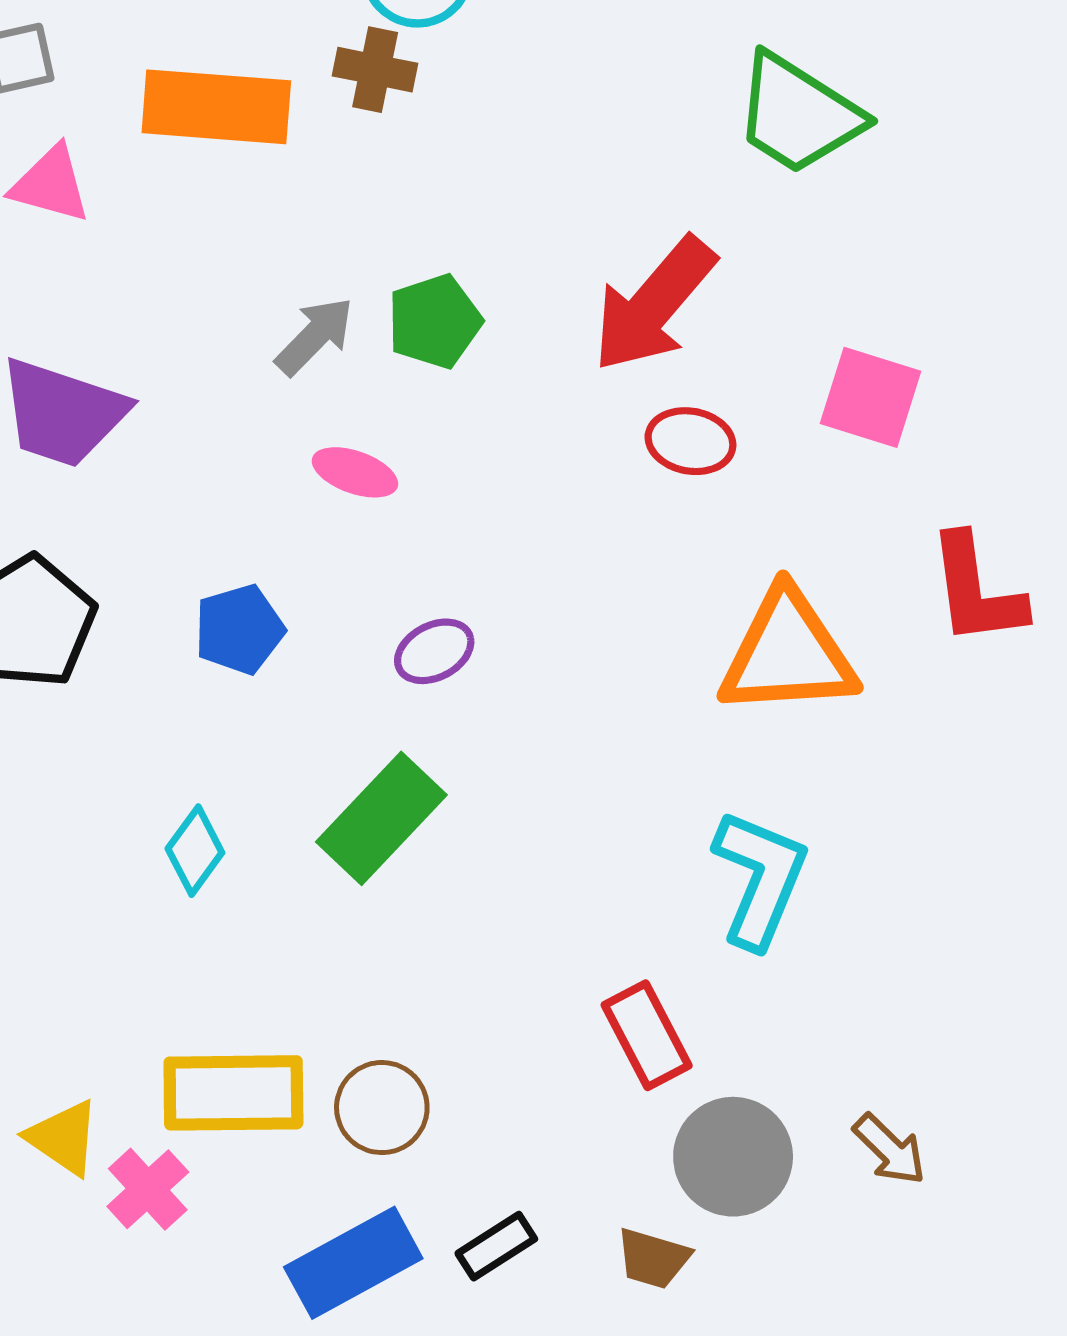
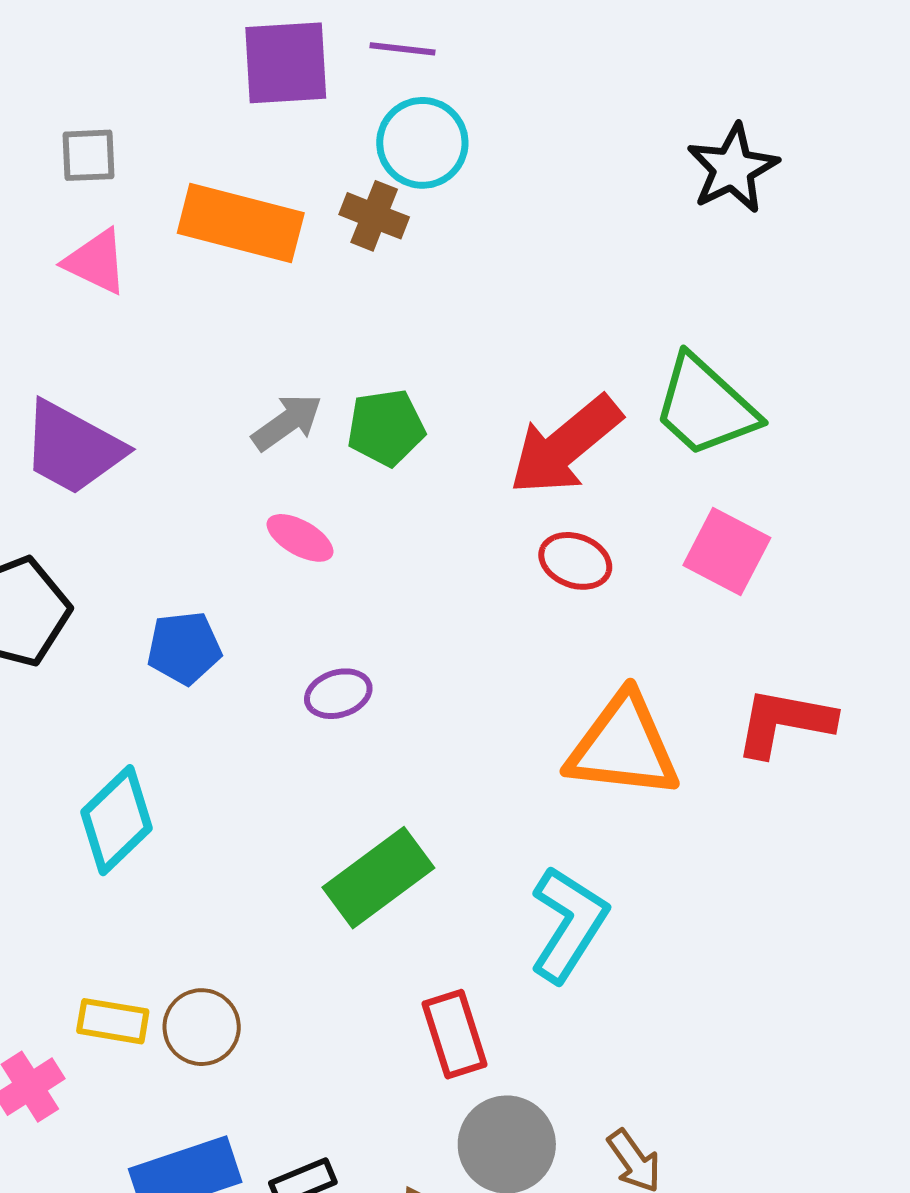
green trapezoid: (798, 114) -> (705, 406), moved
red L-shape: (976, 590) -> (784, 722), turned 98
green rectangle: (381, 818) -> (378, 878), moved
cyan diamond: (195, 851) -> (117, 820), size x1.5
yellow rectangle: (233, 1093) -> (113, 1021), size x0.6
brown circle: (382, 1108) -> (202, 1027), moved

